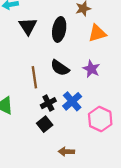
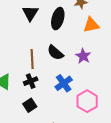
black cross: (48, 103) -> (31, 81), moved
black square: (45, 124) -> (30, 105), moved

